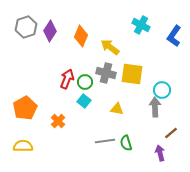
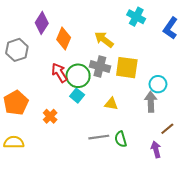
gray hexagon: (26, 27) -> (17, 50), moved
orange diamond: (81, 36) -> (64, 38), moved
red arrow: (67, 79) -> (59, 73), turned -54
green circle: (85, 82) -> (78, 76), size x1.5

